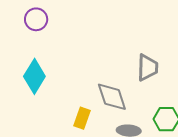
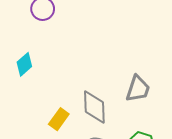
cyan diamond: (34, 76) -> (24, 64), size x0.7

